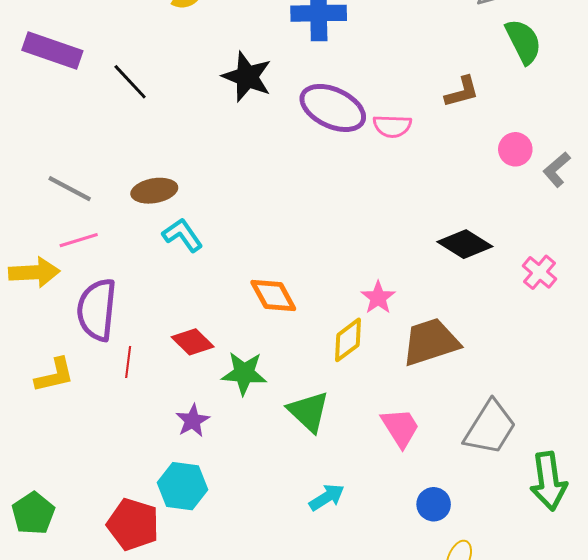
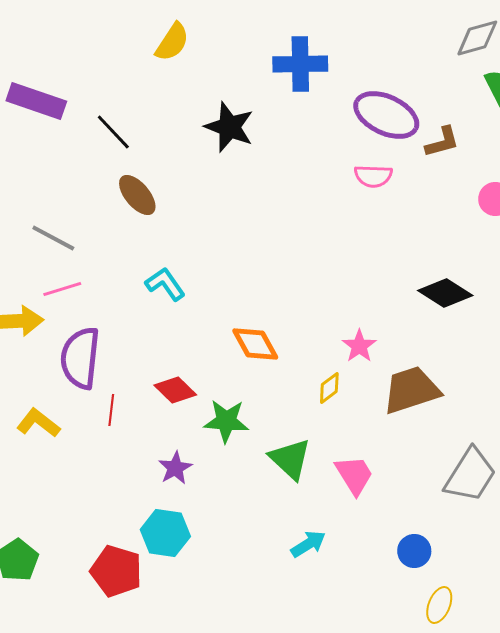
purple ellipse: (333, 108) -> (386, 115), moved
brown ellipse: (154, 191) -> (137, 195), moved, turned 60
yellow diamond: (348, 340) -> (329, 388), size x0.7
yellow L-shape: (54, 375) -> (38, 423), turned -129
pink trapezoid: (400, 428) -> (354, 475), moved

